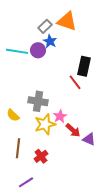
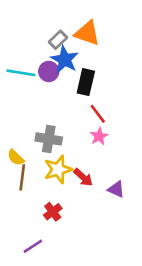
blue star: (50, 41) -> (65, 60), size x1.5
black rectangle: (84, 66) -> (86, 82), moved
pink star: (60, 116) -> (99, 136), moved
red arrow: (73, 130) -> (83, 177), moved
brown line: (18, 148) -> (22, 177), moved

